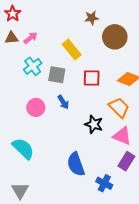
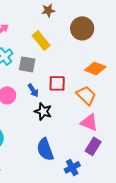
brown star: (92, 18) -> (48, 10), moved
red square: (92, 78) -> (57, 83), moved
black star: (94, 124) -> (43, 111), moved
blue cross: (104, 183) -> (72, 167), turned 35

